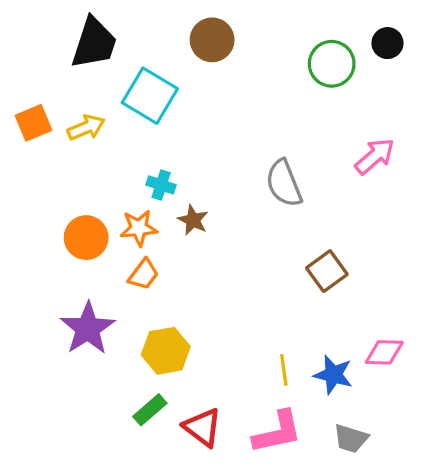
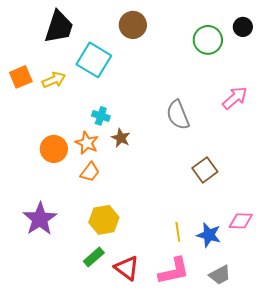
orange star: (139, 228) -> (87, 143), turned 30
purple star: (88, 328) -> (40, 219), moved
gray trapezoid: (351, 438) -> (220, 275), turned -45

